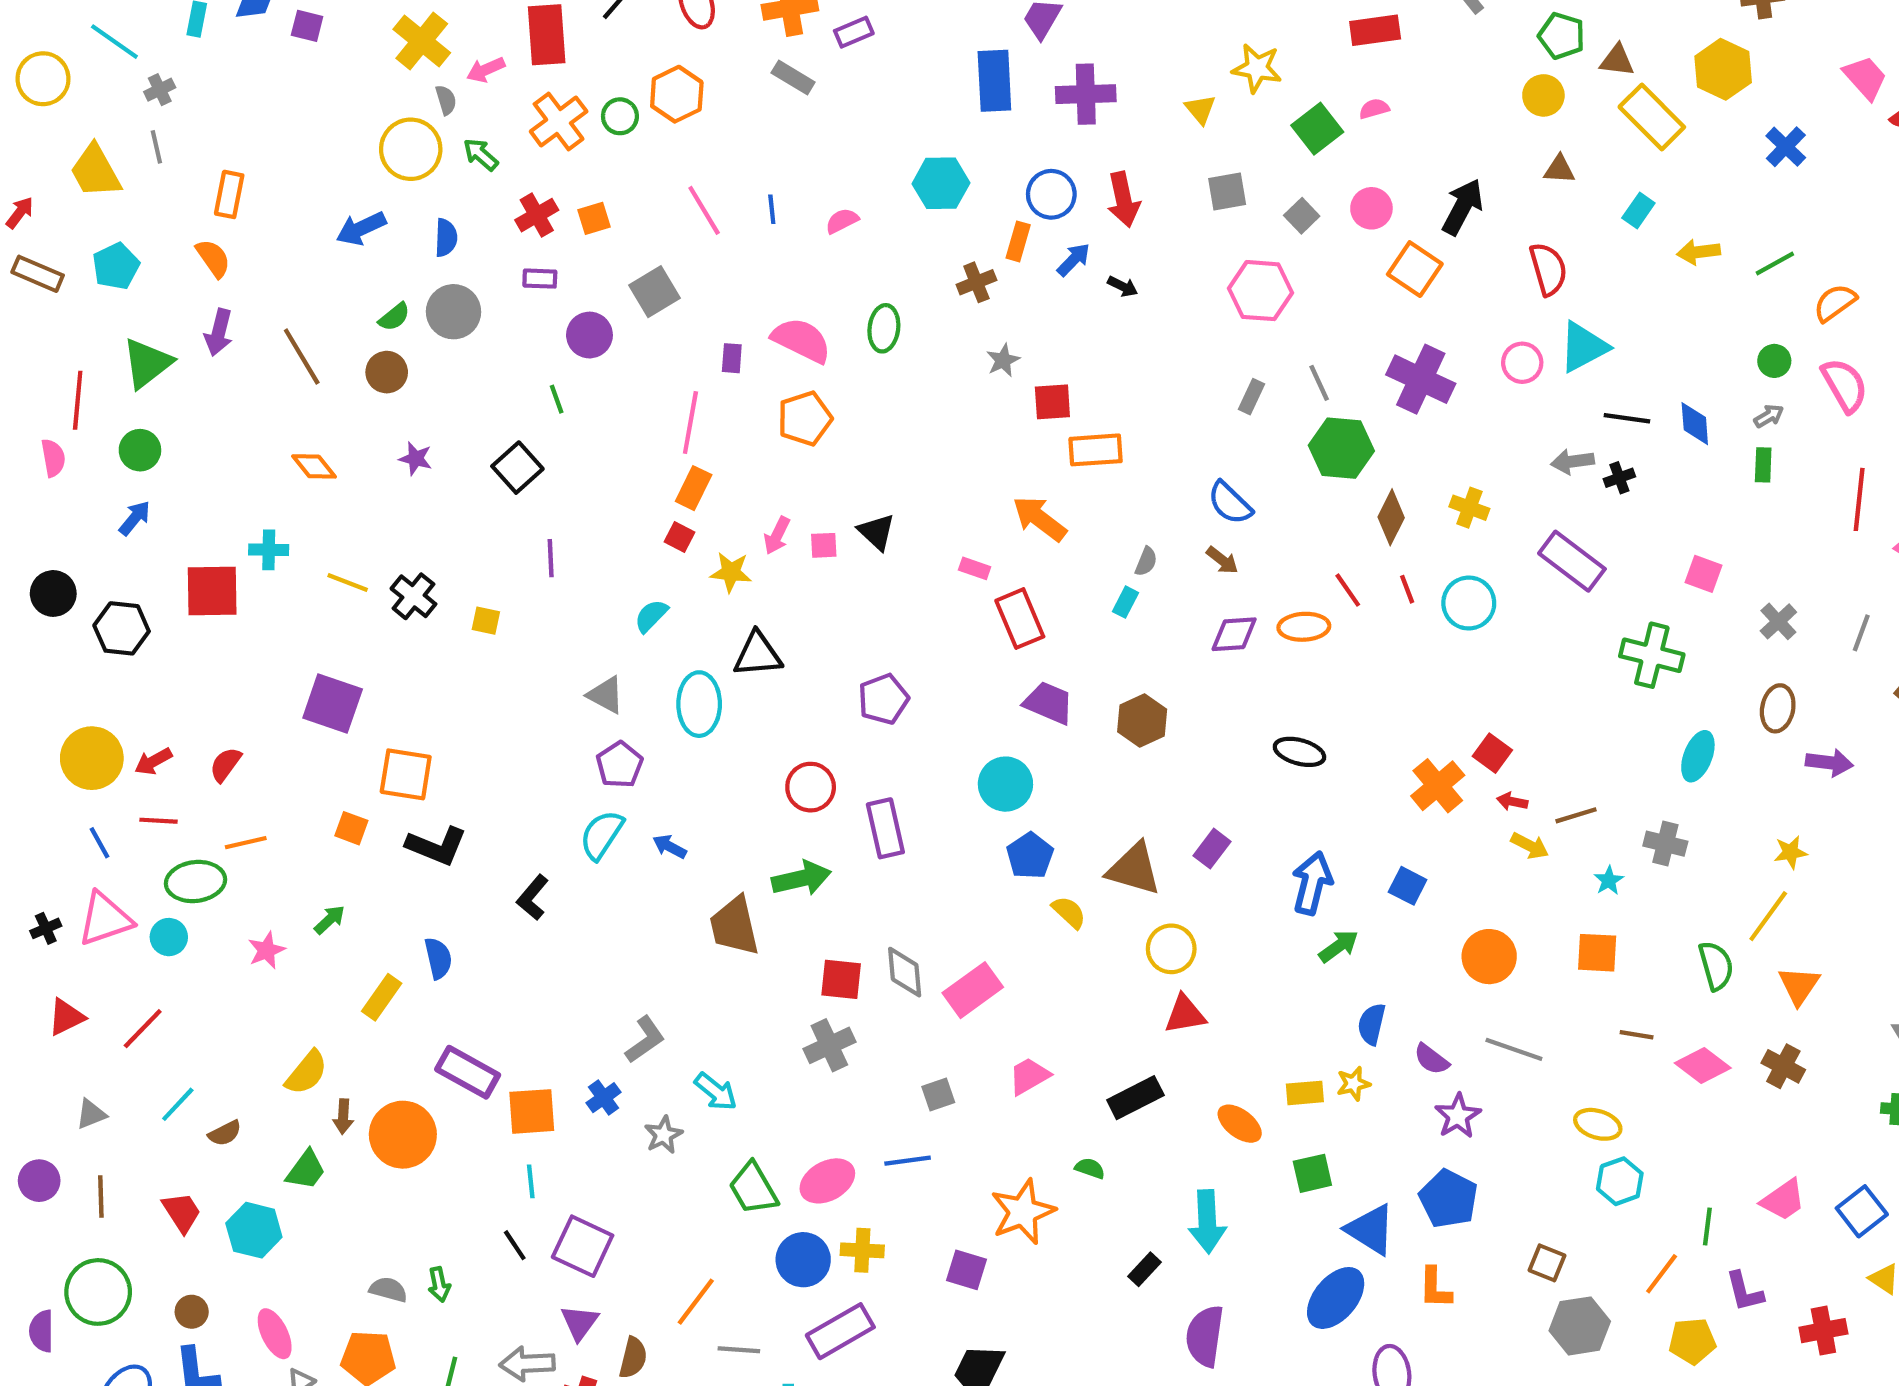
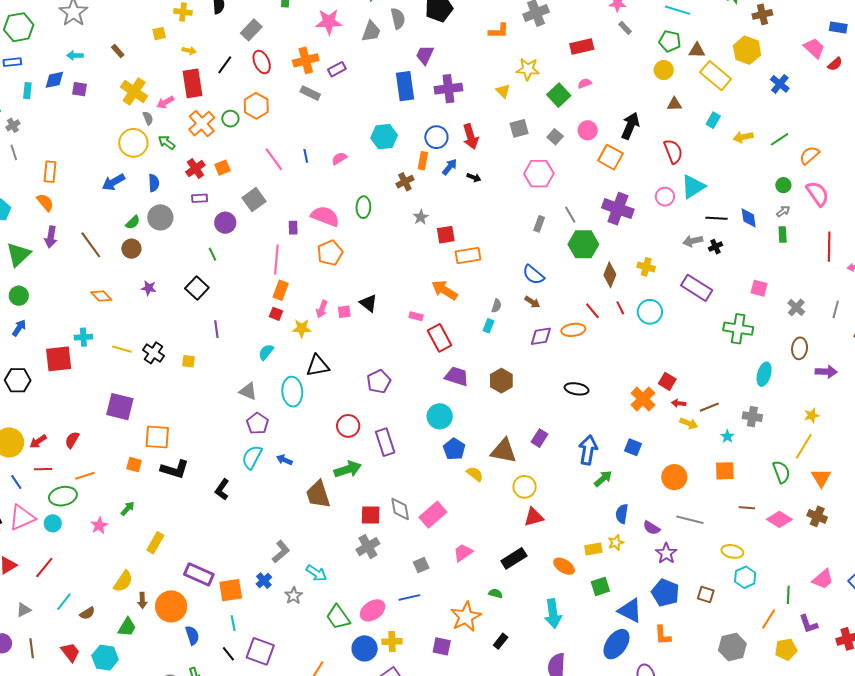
blue semicircle: (438, 958) -> (192, 635), moved
brown square: (1547, 1263) -> (706, 594), moved
black rectangle: (1144, 1269) -> (501, 641), moved

